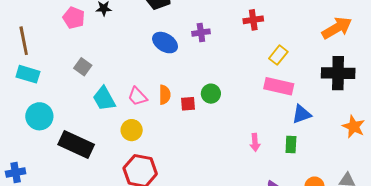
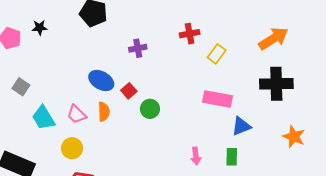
blue ellipse: (165, 43) -> (101, 81), moved
yellow rectangle: (278, 55) -> (217, 54), moved
red square: (188, 104) -> (129, 91), moved, turned -35

